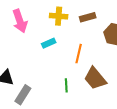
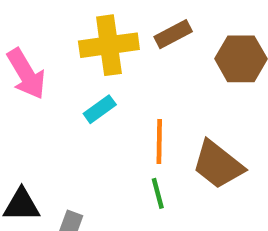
yellow cross: (59, 16) -> (109, 45), size x1.4
orange line: (79, 54) -> (159, 141), moved

